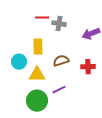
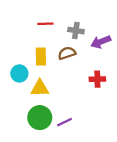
gray cross: (59, 24) -> (76, 31), moved
brown semicircle: (61, 61) -> (67, 53), moved
purple line: (59, 90) -> (65, 122), moved

